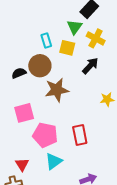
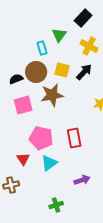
green triangle: (75, 27) -> (59, 35), moved
yellow square: (67, 48) -> (62, 70), moved
pink square: (24, 113) -> (23, 105), moved
red triangle: (22, 164) -> (23, 159), moved

